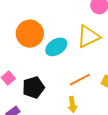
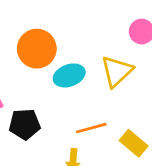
yellow triangle: (88, 37) -> (117, 71), turned -30

